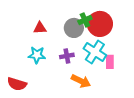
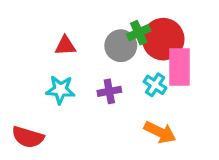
cyan cross: (95, 52) -> (155, 85), size x0.6
pink rectangle: (110, 62) -> (180, 67), moved, size x1.6
orange arrow: (81, 81) -> (160, 132), moved

